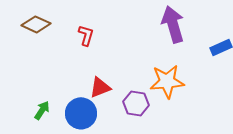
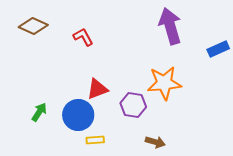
red L-shape: (86, 35) -> (83, 37), turned -45

